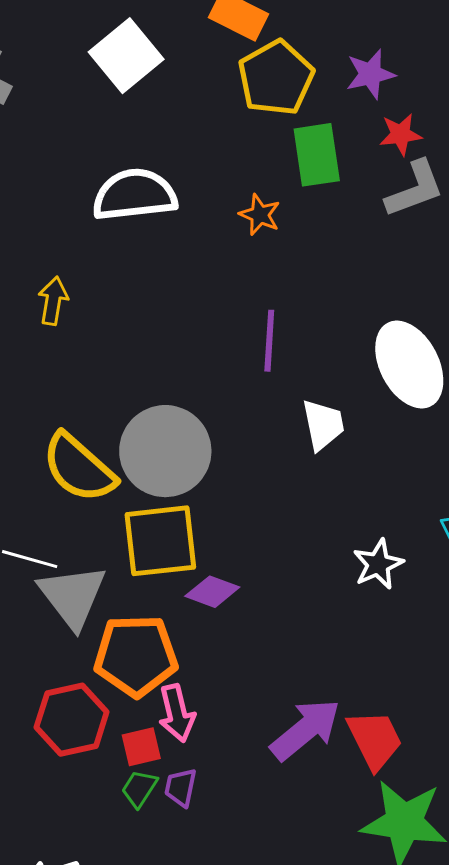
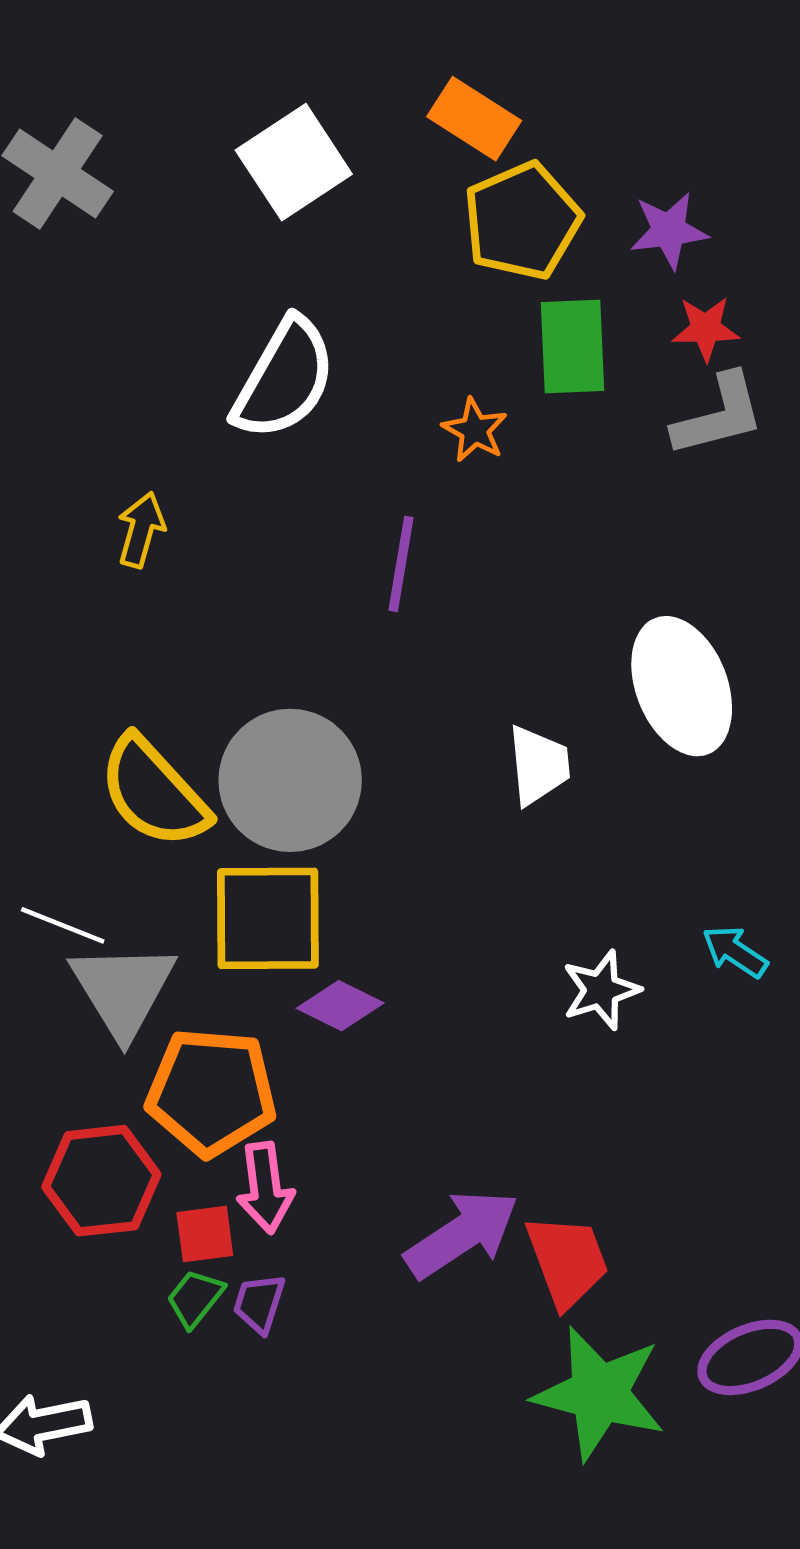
white semicircle: (135, 195) -> (284, 379), turned 120
purple line: (269, 341) -> (401, 564), moved

